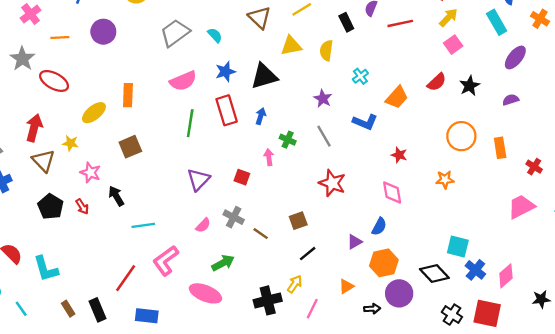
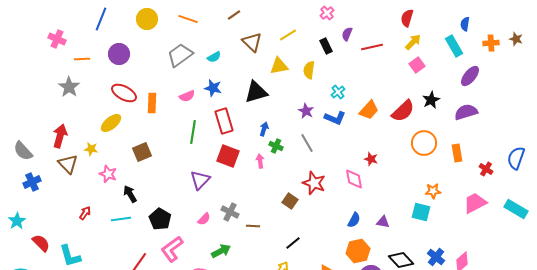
pink cross: (31, 14) -> (57, 39), turned -30
orange cross: (540, 19) -> (491, 43), turned -35
cyan semicircle: (215, 35) -> (214, 57), turned 104
gray star: (22, 59) -> (69, 87), moved
blue star: (225, 72) -> (213, 88), moved, turned 30
red ellipse: (54, 81) -> (124, 93), moved
pink semicircle: (183, 81) -> (187, 96), size x0.7
red semicircle: (437, 82) -> (403, 111), moved, size x1.4
orange rectangle: (128, 95) -> (152, 103), moved
purple semicircle: (511, 100) -> (466, 112), size x1.6
blue arrow: (261, 116) -> (264, 129), moved
blue L-shape: (365, 122) -> (335, 118), moved
red square: (242, 177) -> (228, 156), moved, size x1.6
orange star: (445, 180) -> (433, 191), moved
pink diamond: (392, 192) -> (354, 179), moved
black pentagon: (51, 207) -> (160, 219), moved
red arrow: (82, 207) -> (85, 213), moved, turned -112
brown square: (298, 221) -> (290, 201), moved, turned -35
cyan line: (143, 225) -> (121, 219), moved
brown line: (261, 234) -> (253, 226), turned -32
purple triangle: (355, 242) -> (383, 222), moved, turned 40
cyan square: (458, 246) -> (421, 212), moved

